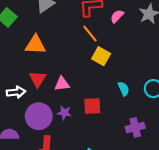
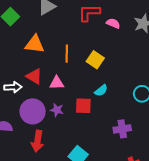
pink semicircle: (117, 16) -> (113, 23), turned 64
orange line: (90, 34) -> (67, 54), moved, turned 36
red triangle: (38, 79) -> (34, 76), turned -36
cyan semicircle: (124, 89) -> (101, 90), moved, turned 72

